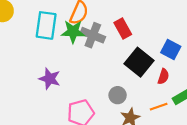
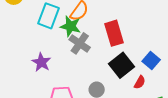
red rectangle: (123, 29) -> (114, 33), size x1.4
gray cross: (93, 35) -> (80, 43), moved

